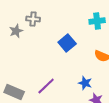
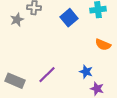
blue square: (67, 43) -> (69, 18), moved

